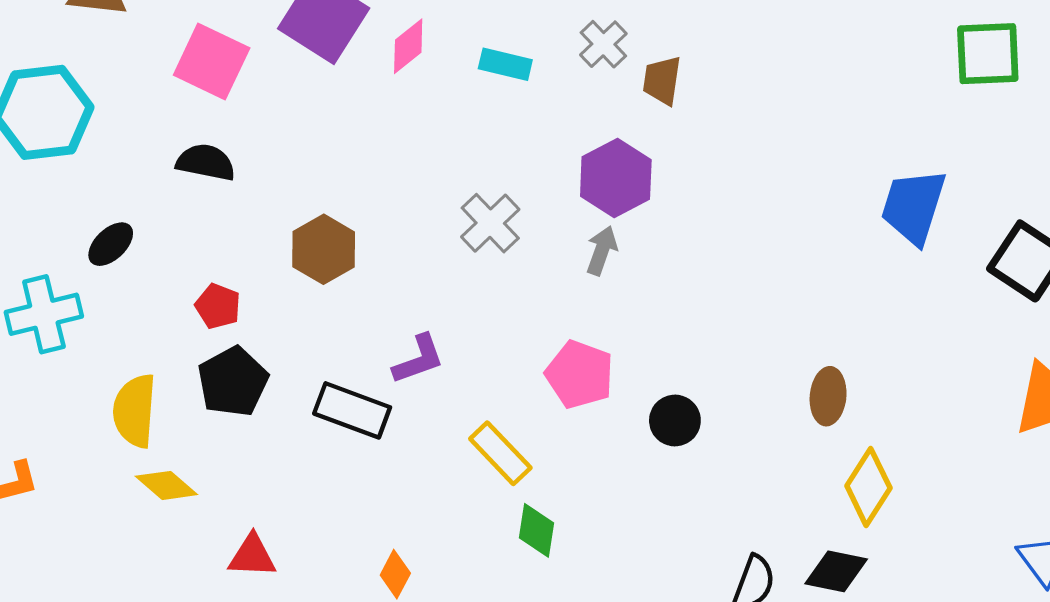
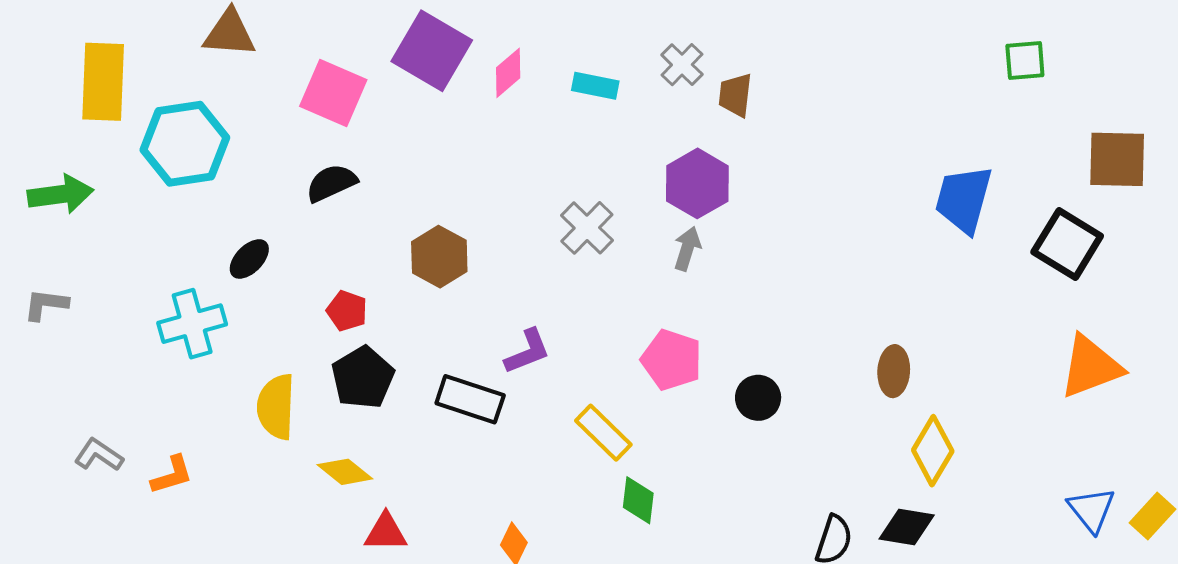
green square: (988, 54) -> (1025, 60), size x0.7
black semicircle: (206, 162) -> (331, 183), turned -34
yellow diamond: (166, 485) -> (345, 472), moved

